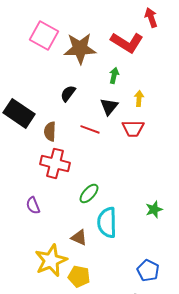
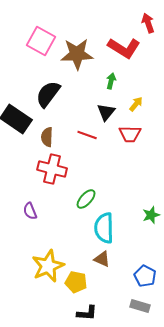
black semicircle: (68, 93) -> (48, 94), moved, size x1.6
yellow arrow: (139, 98) -> (136, 104), turned 35
brown triangle: (79, 237) -> (102, 259), moved

